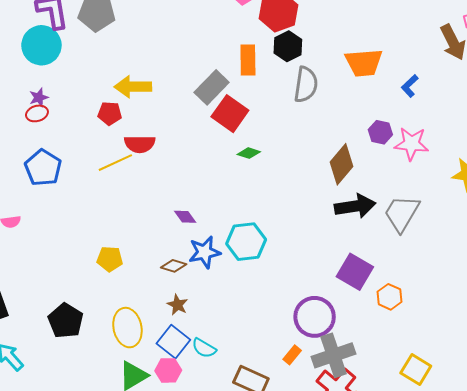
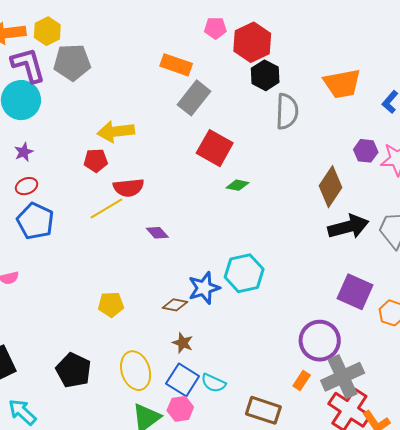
orange rectangle: (248, 60) -> (176, 65), moved, turned -64
gray rectangle: (212, 87) -> (194, 98), moved
red ellipse: (37, 113) -> (27, 186), moved
purple diamond: (185, 217) -> (157, 233), moved

